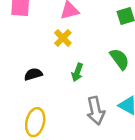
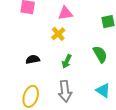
gray arrow: (96, 111) -> (65, 91), moved

